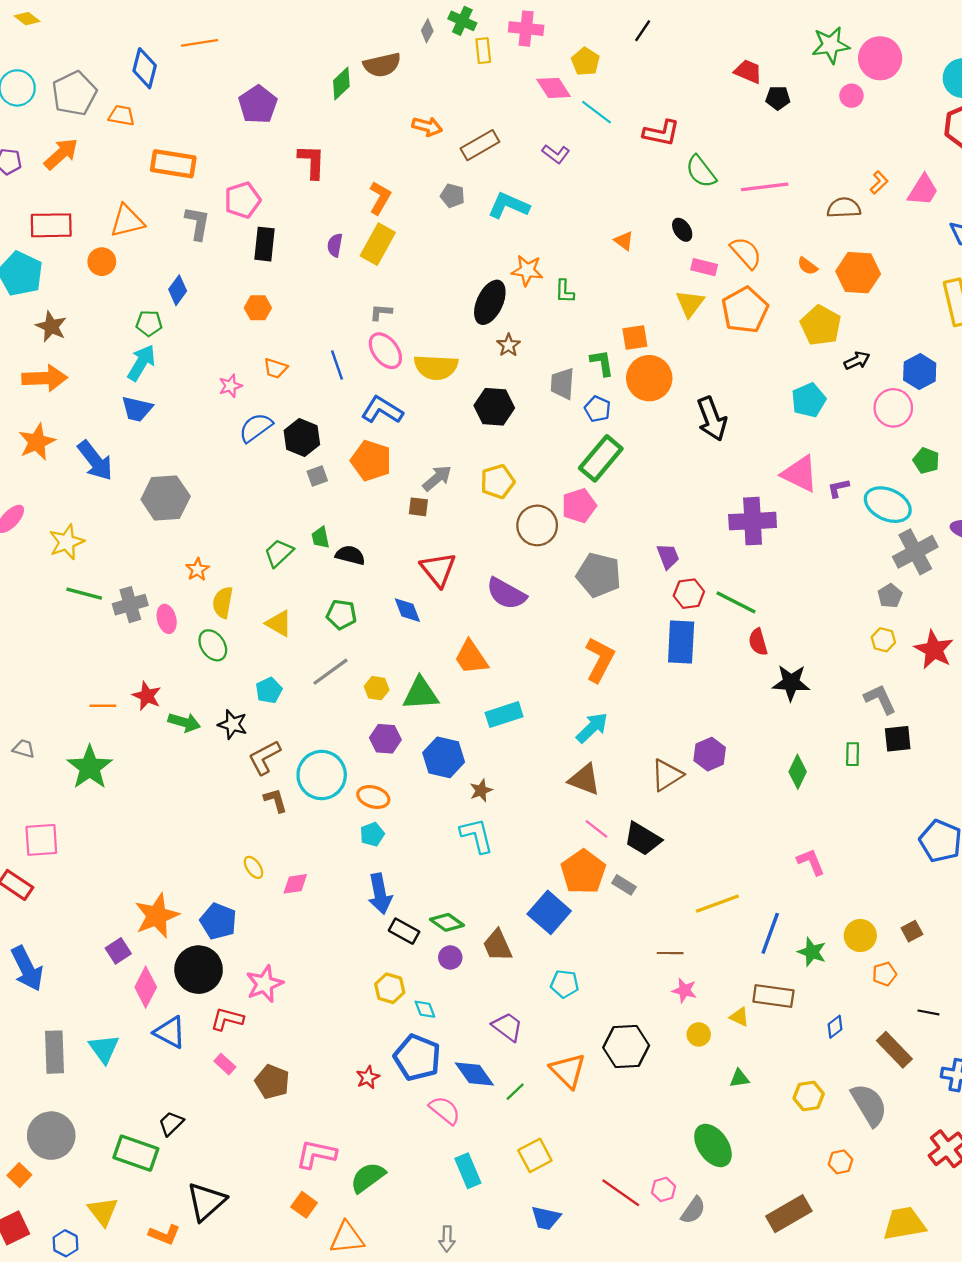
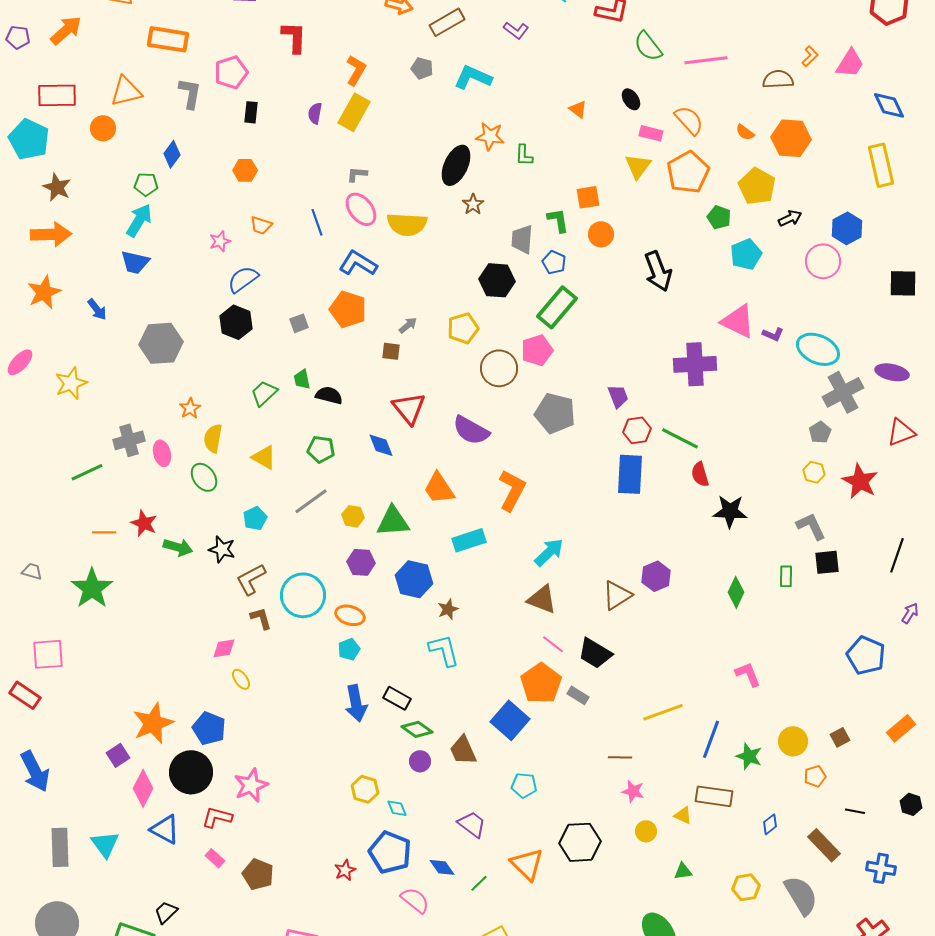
black rectangle: (264, 244) -> (251, 112), size x0.7
orange circle: (649, 378) -> (601, 234), size x0.6
black hexagon: (494, 407) -> (497, 280), moved
black hexagon: (302, 438) -> (236, 322), moved
blue arrow: (95, 461) -> (97, 309), size x0.6
green pentagon: (926, 461) -> (719, 217), moved
gray arrow: (437, 478) -> (408, 325), size x0.7
purple L-shape: (838, 488) -> (773, 334), turned -145
green line: (84, 594) -> (87, 472), moved, turned -40
orange L-shape: (600, 660) -> (512, 490), moved
pink diamond: (295, 884) -> (224, 648), moved
black rectangle: (404, 931) -> (397, 698), moved
blue diamond: (474, 1074) -> (442, 867), size x0.7

